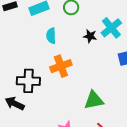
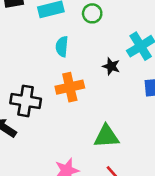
black star: (90, 36) -> (111, 66), moved

